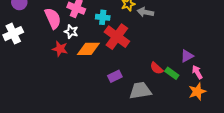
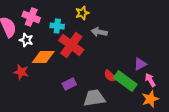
gray arrow: (145, 12) -> (99, 32), moved
red star: (60, 49) -> (21, 72), moved
green rectangle: (172, 73) -> (125, 81), size x1.6

